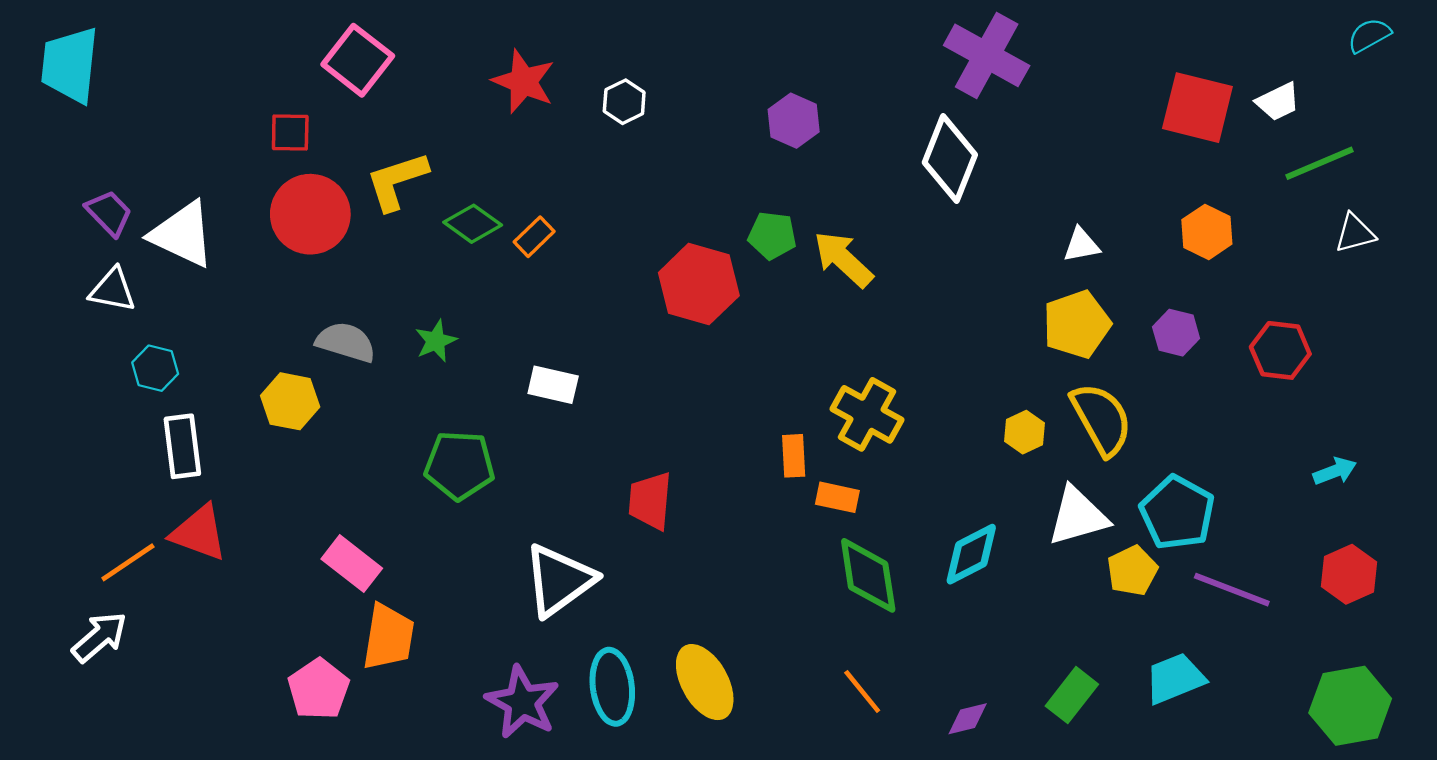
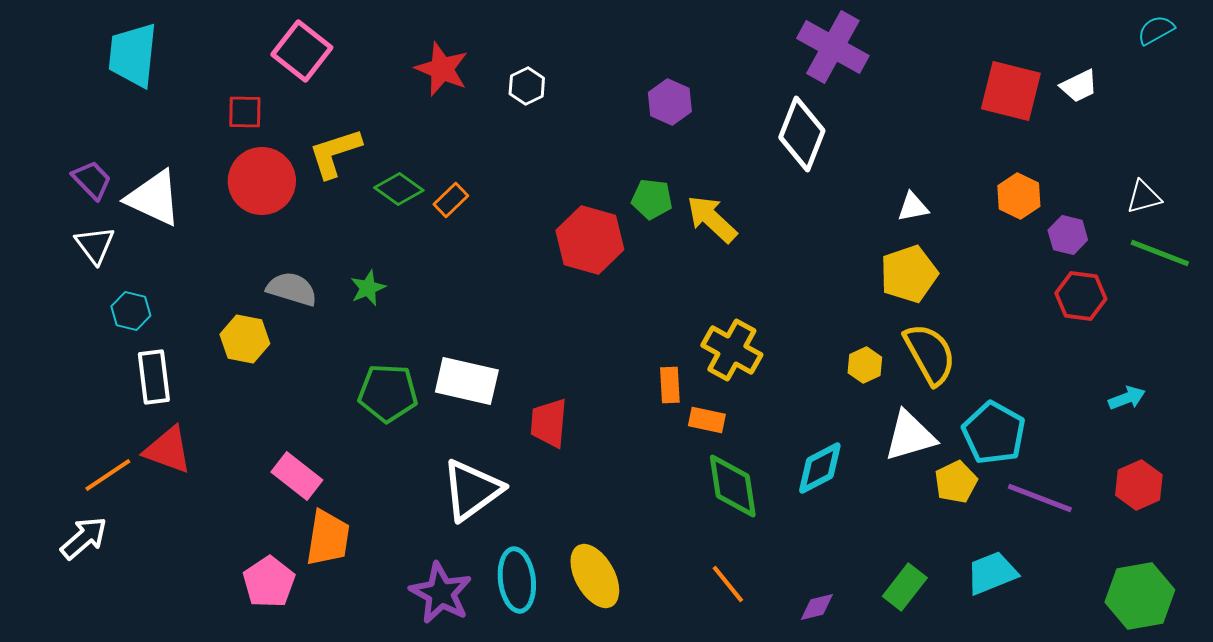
cyan trapezoid: (70, 65) -> (133, 55), moved
green line: (1319, 163) -> (1160, 253), moved, turned 44
white triangle: (113, 290) -> (95, 245), turned 42
purple hexagon: (1176, 333) -> (1068, 235), moved
white rectangle: (553, 385) -> (467, 381), moved, size x1.5

